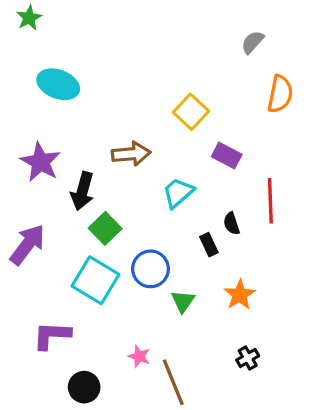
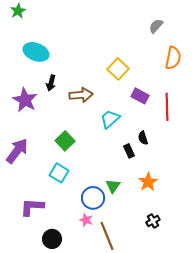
black arrow: (82, 191) -> (51, 83), moved, size x0.7
red line: (270, 201) -> (167, 107), moved
blue circle: (151, 269) -> (93, 198), moved
cyan square: (95, 280) -> (59, 173), size x0.7

